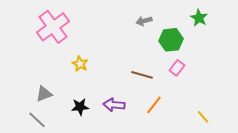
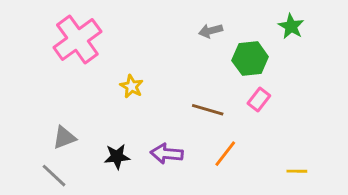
yellow star: (80, 64) -> (132, 86), moved
yellow line: (203, 117) -> (297, 171), turned -48

